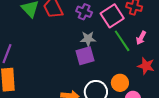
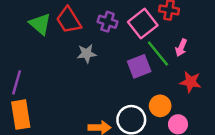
gray star: (88, 39) -> (87, 54), moved
purple square: (85, 56) -> (139, 66), moved

